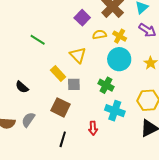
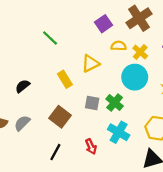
yellow triangle: (78, 55) -> (90, 64), turned 36
gray square: (74, 84) -> (92, 103), moved
black semicircle: (22, 87) -> (22, 86), turned 88
red arrow: (93, 128) -> (91, 147), turned -32

